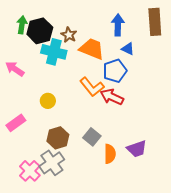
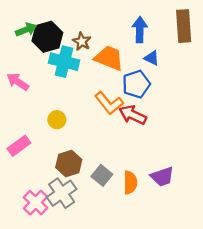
green arrow: (22, 25) -> (26, 30), turned 60
gray square: (92, 137) -> (102, 175), moved

